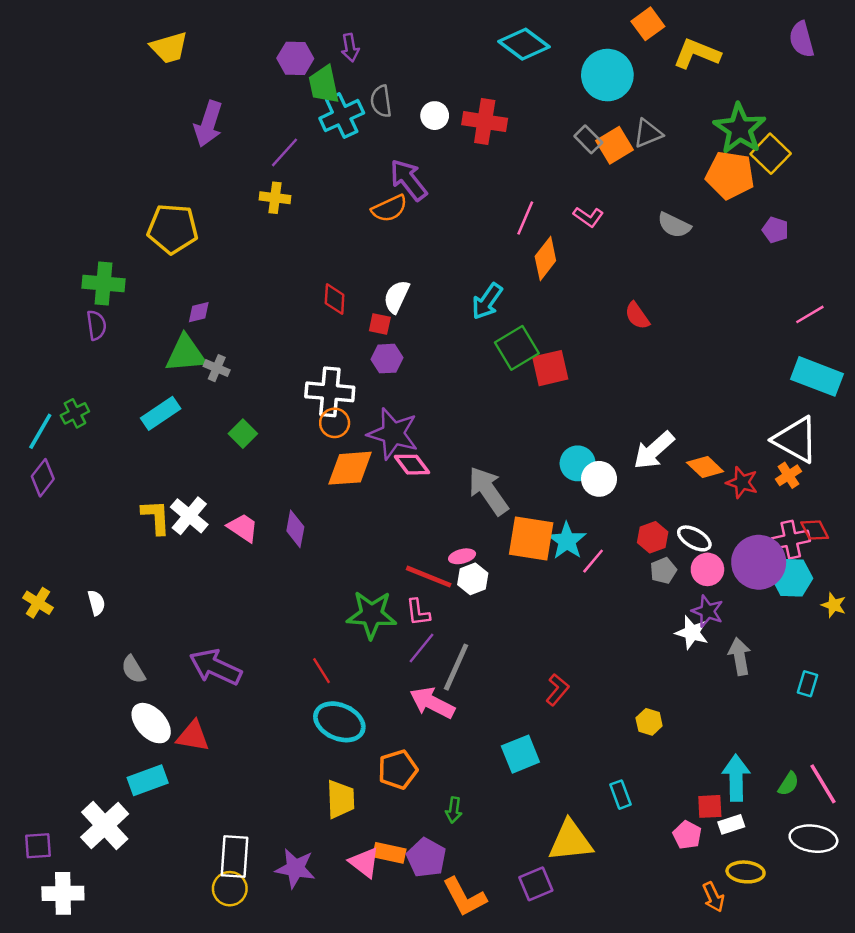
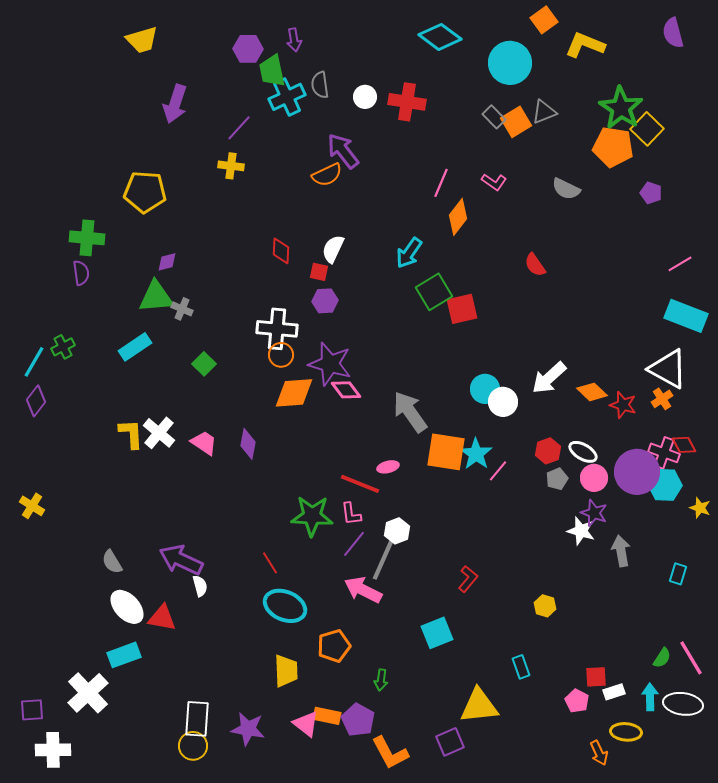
pink cross: (791, 540) -> (664, 453), turned 32
white hexagon: (473, 579) -> (397, 531), moved
white semicircle: (96, 603) -> (200, 586), moved
cyan arrow: (736, 778) -> (650, 697), moved, size x0.7

